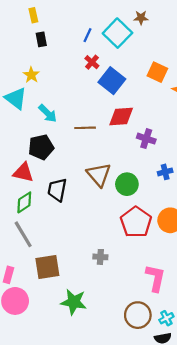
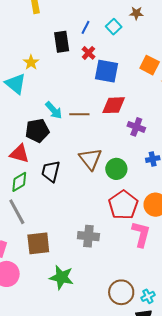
cyan square: (117, 33) -> (114, 27), size x0.6
black rectangle: (41, 39) -> (62, 42), moved, size x1.5
blue square: (112, 81) -> (107, 71), turned -30
cyan arrow: (48, 113) -> (54, 110), moved
gray cross: (100, 257) -> (88, 236), size x1.5
pink L-shape: (155, 278) -> (141, 234), moved

